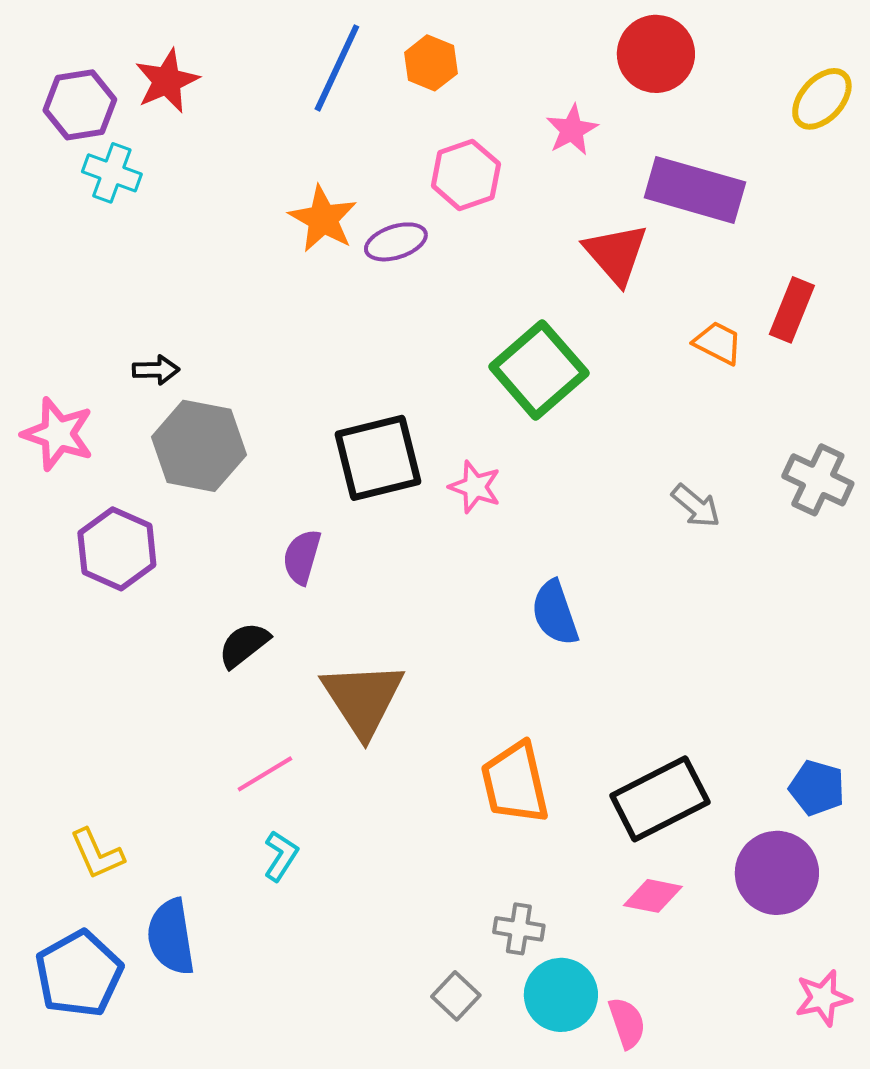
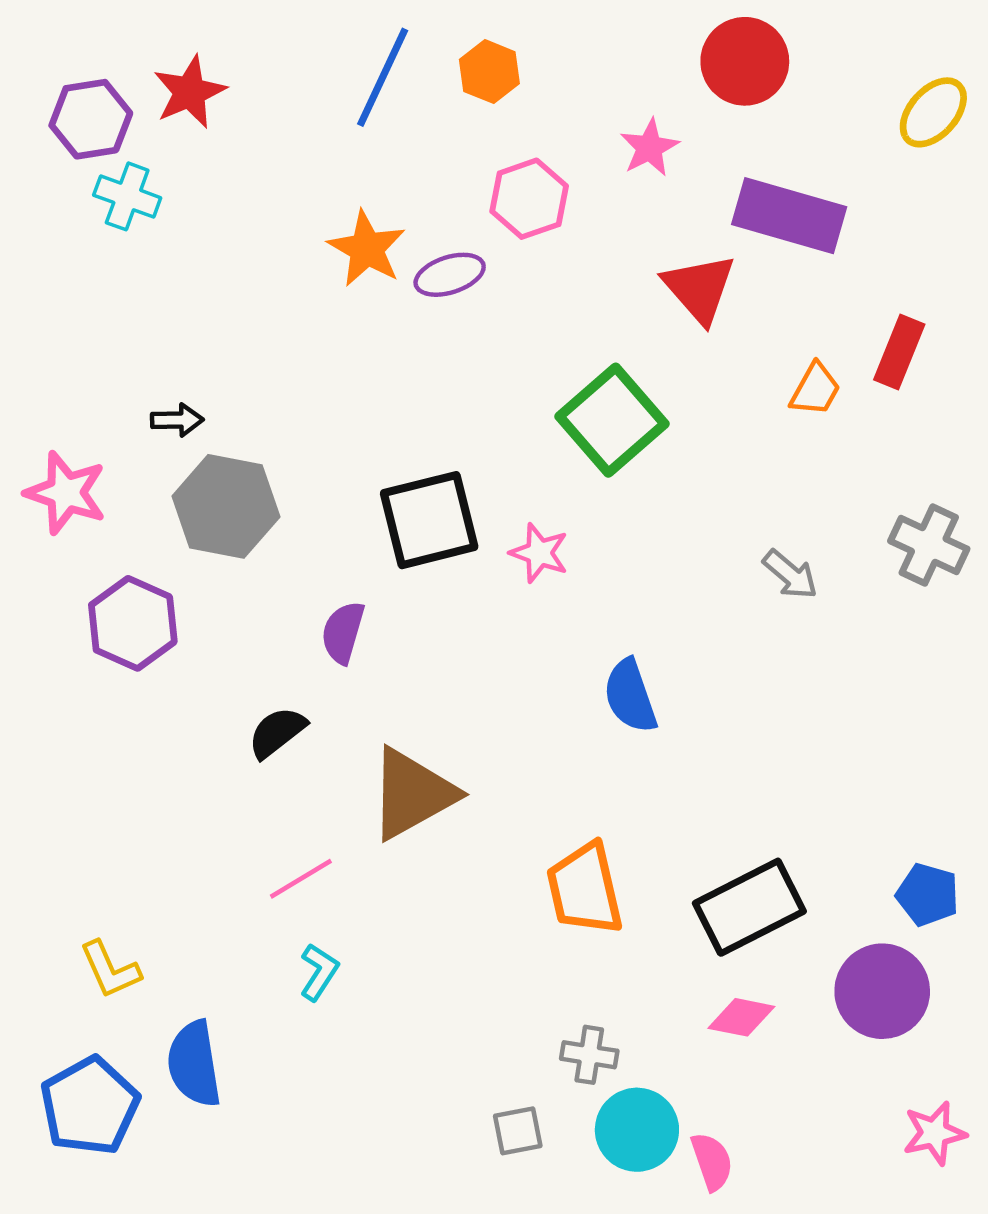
orange trapezoid: (718, 343) -> (815, 389), turned 92
brown triangle: (363, 699) -> (412, 794), turned 34
gray square: (456, 996) -> (518, 1131), turned 36

